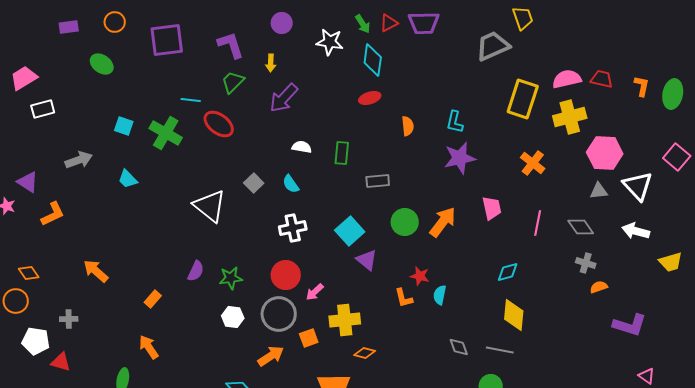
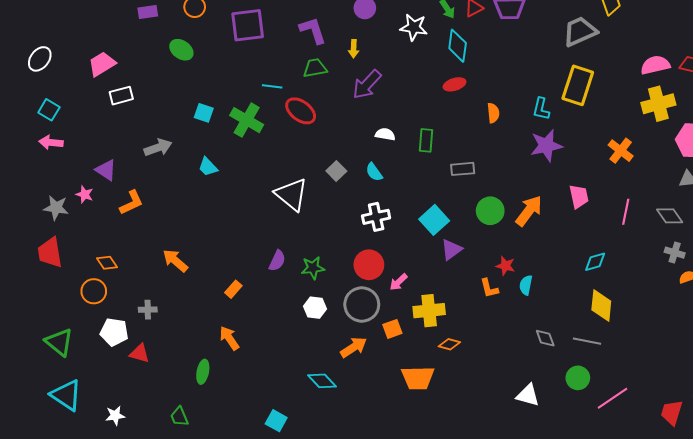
green trapezoid: (233, 82) -> (315, 68), turned 35
yellow rectangle: (523, 99) -> (578, 85), moved
purple triangle: (367, 260) -> (451, 249), turned 45

